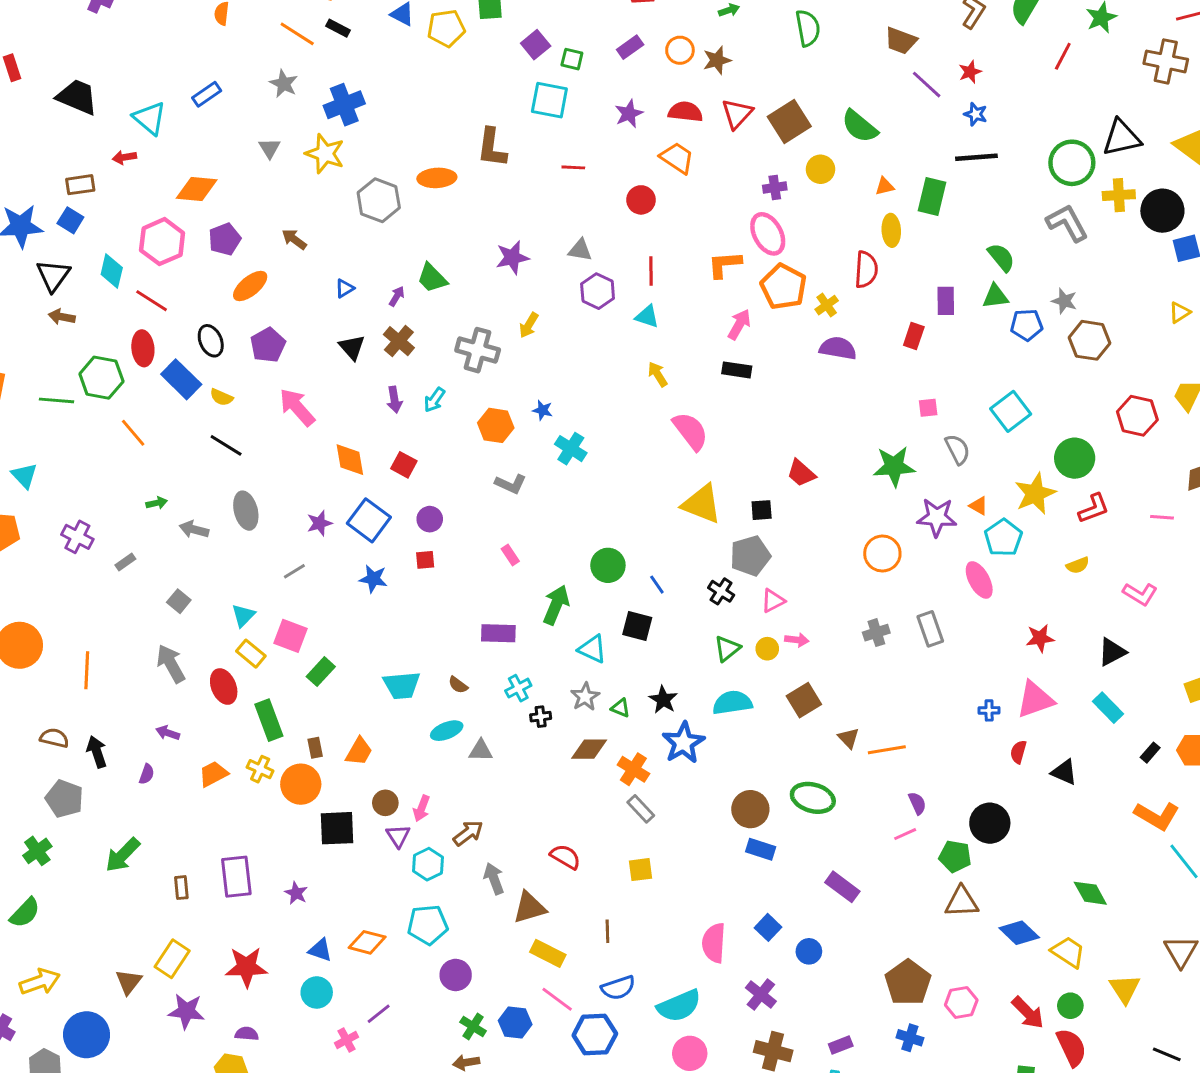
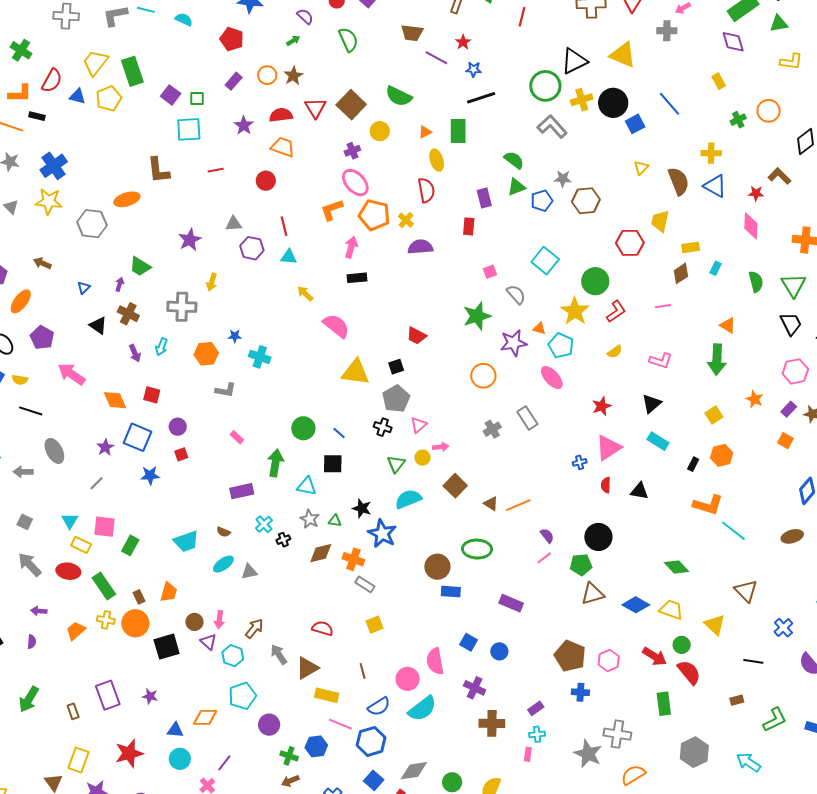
red ellipse: (224, 687) -> (68, 571), turned -45
pink circle: (690, 1053) -> (408, 679), moved

